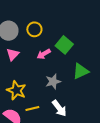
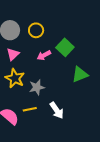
gray star: (53, 82) -> (37, 87), moved
yellow star: (16, 90) -> (15, 78), moved

